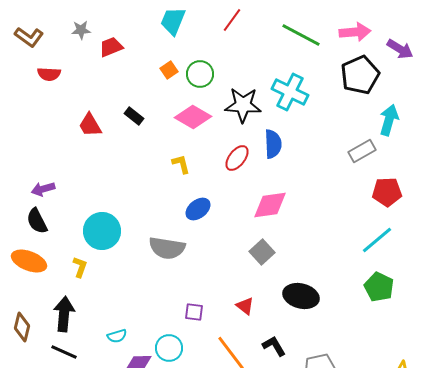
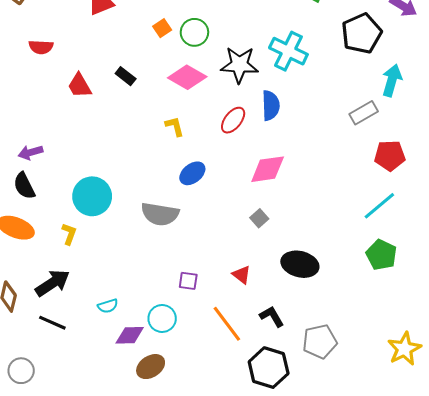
red semicircle: (49, 74) -> (41, 47), moved
gray square: (262, 252) -> (259, 218), size x0.7
black arrow: (64, 314) -> (52, 283), turned 52

